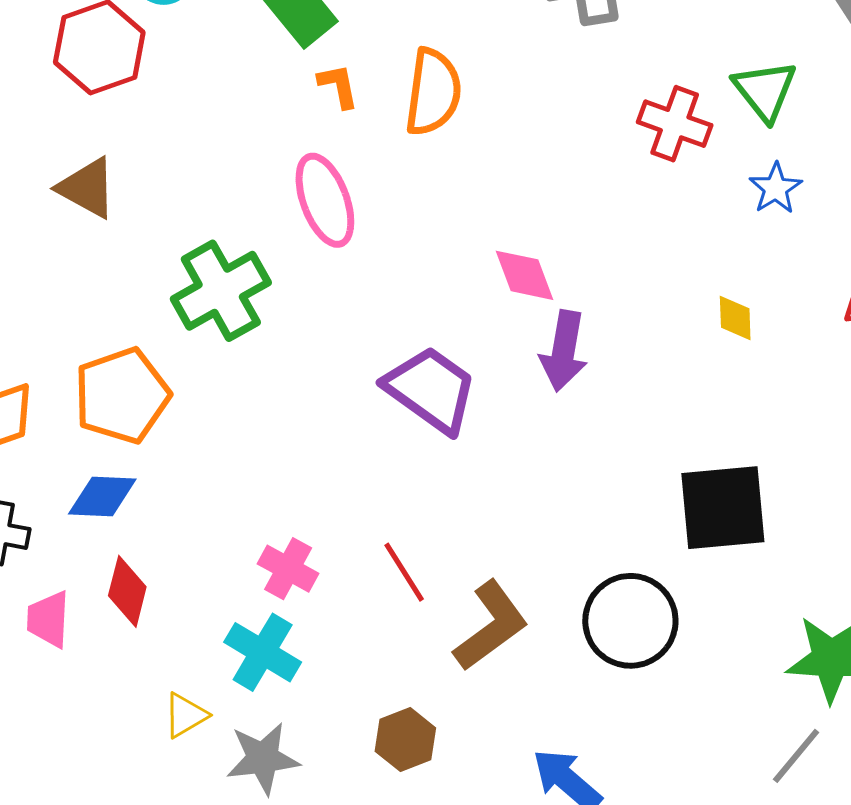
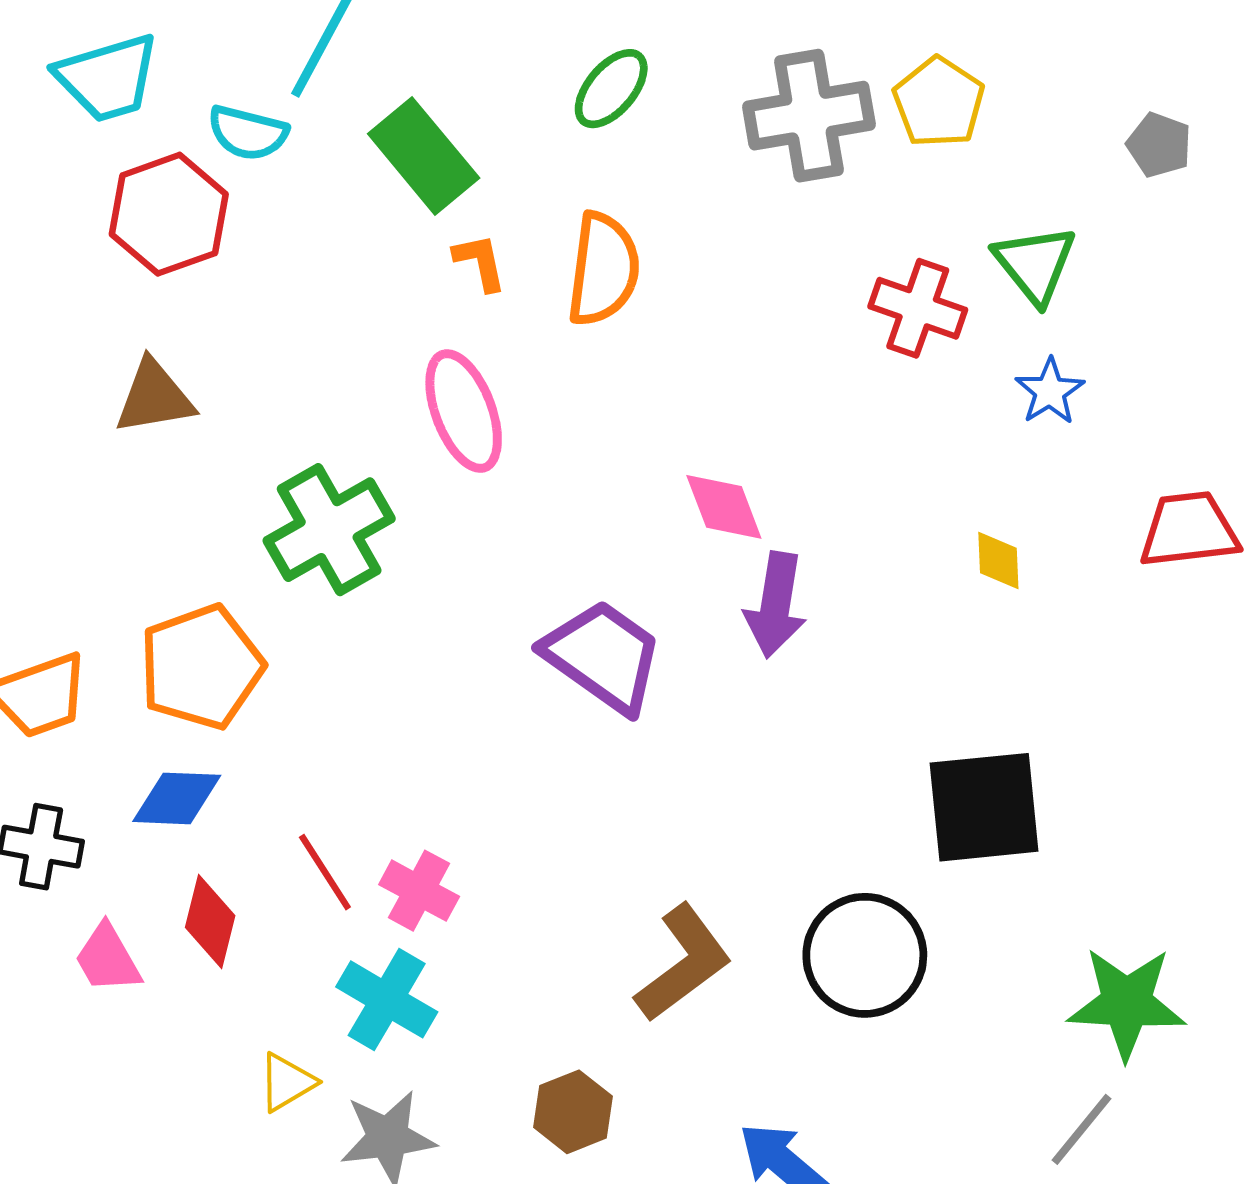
brown triangle: (87, 188) -> (154, 397), turned -38
red line: (404, 572) -> (325, 872), moved
pink trapezoid: (48, 619) -> (108, 959), turned -32

